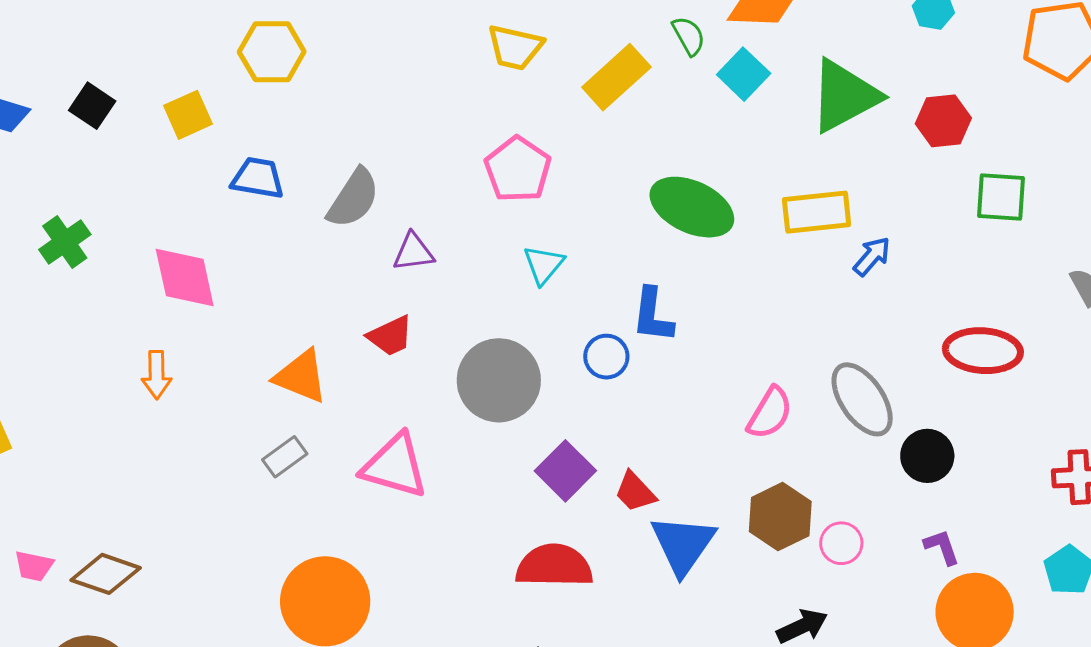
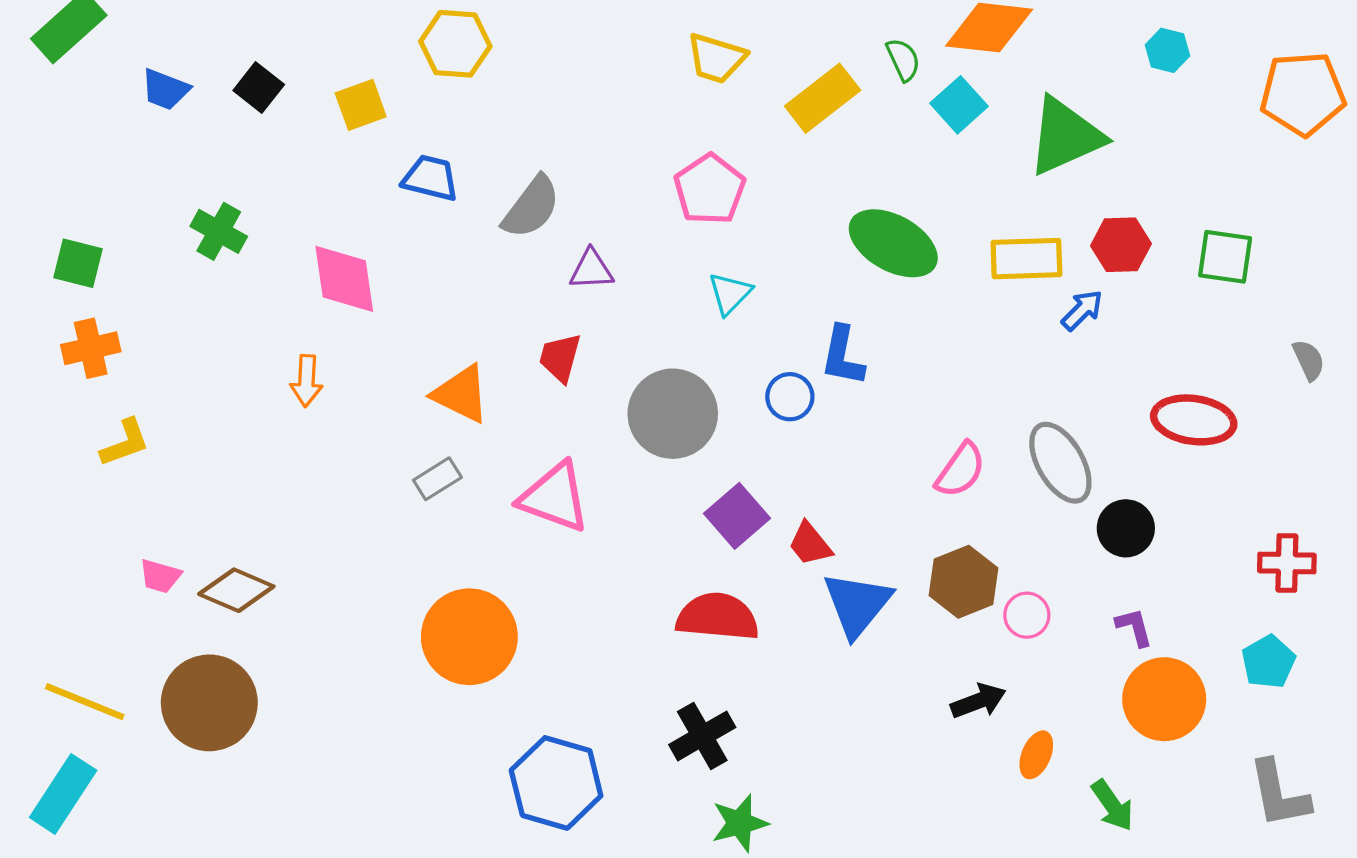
red hexagon: (943, 121) -> (1121, 245), moved
green cross: (65, 242) -> (219, 231), turned -30
red trapezoid: (390, 336) -> (560, 358), turned 126

